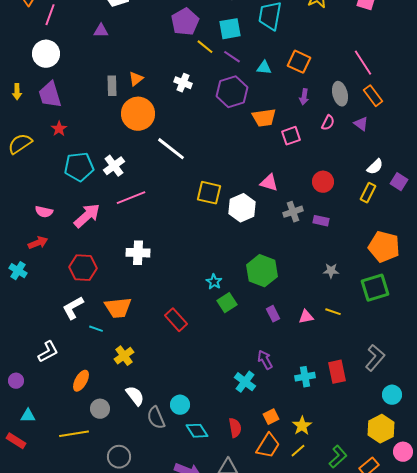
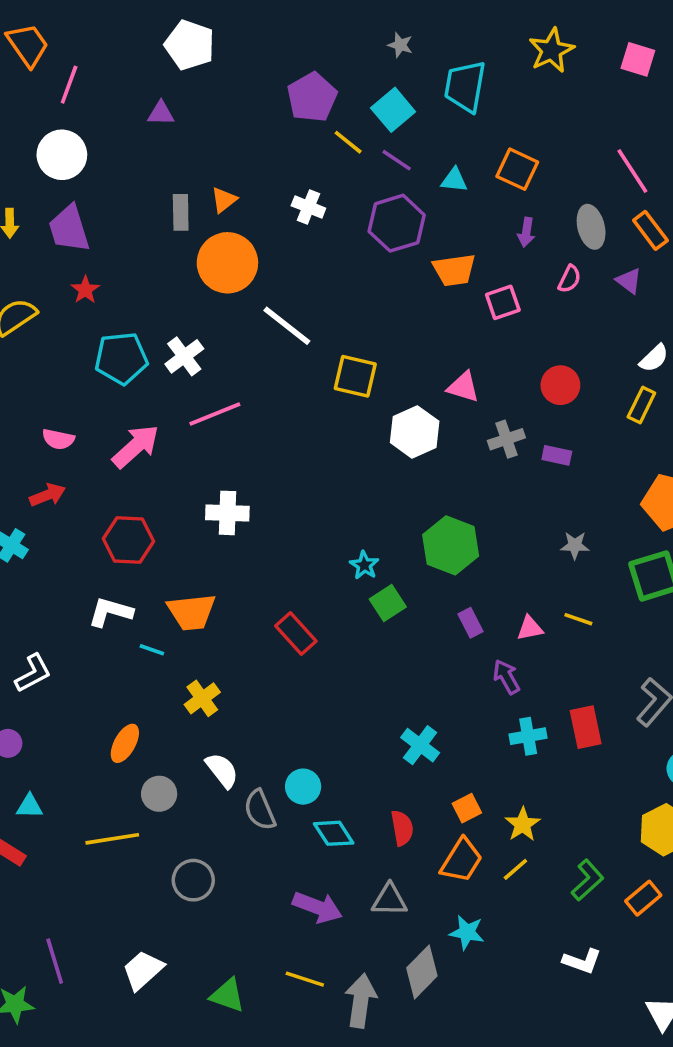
cyan square: (230, 29) -> (393, 110), turned -30
yellow square: (209, 193) -> (355, 376), moved
white L-shape: (73, 308) -> (110, 612), turned 45
white L-shape: (48, 352) -> (33, 673), moved
purple arrow: (265, 360) -> (506, 677), moved

